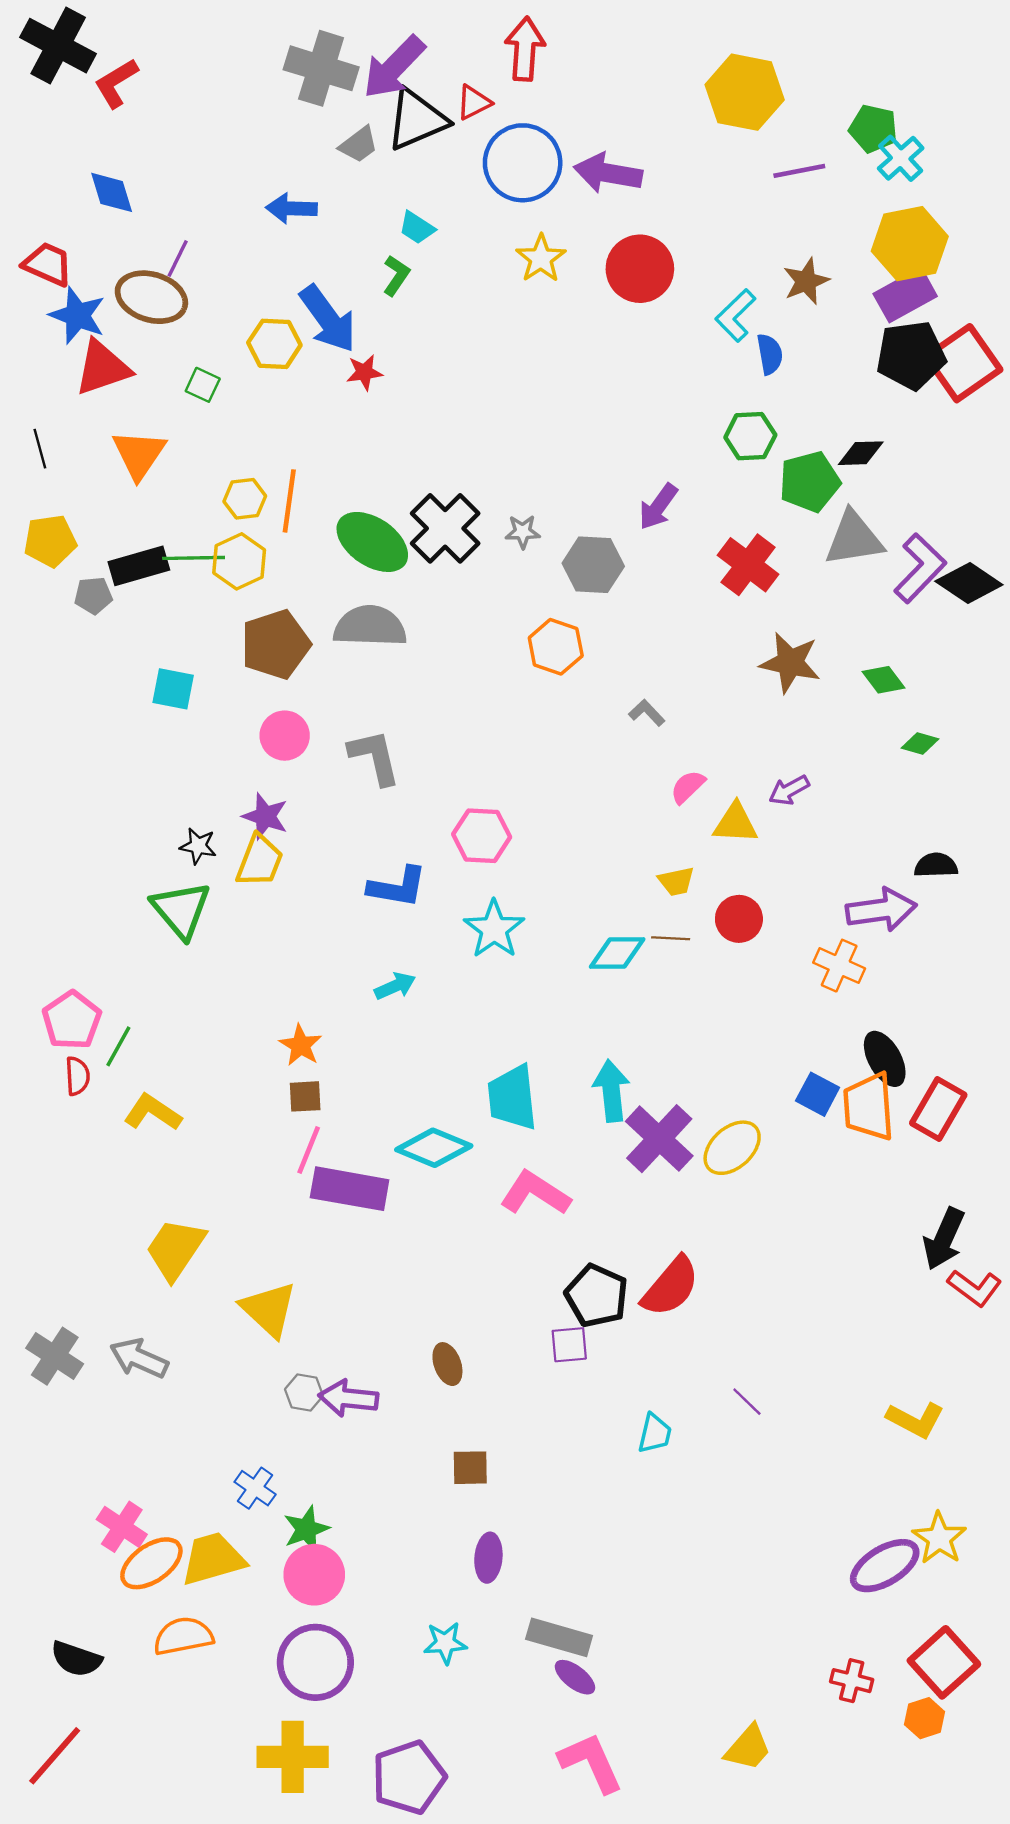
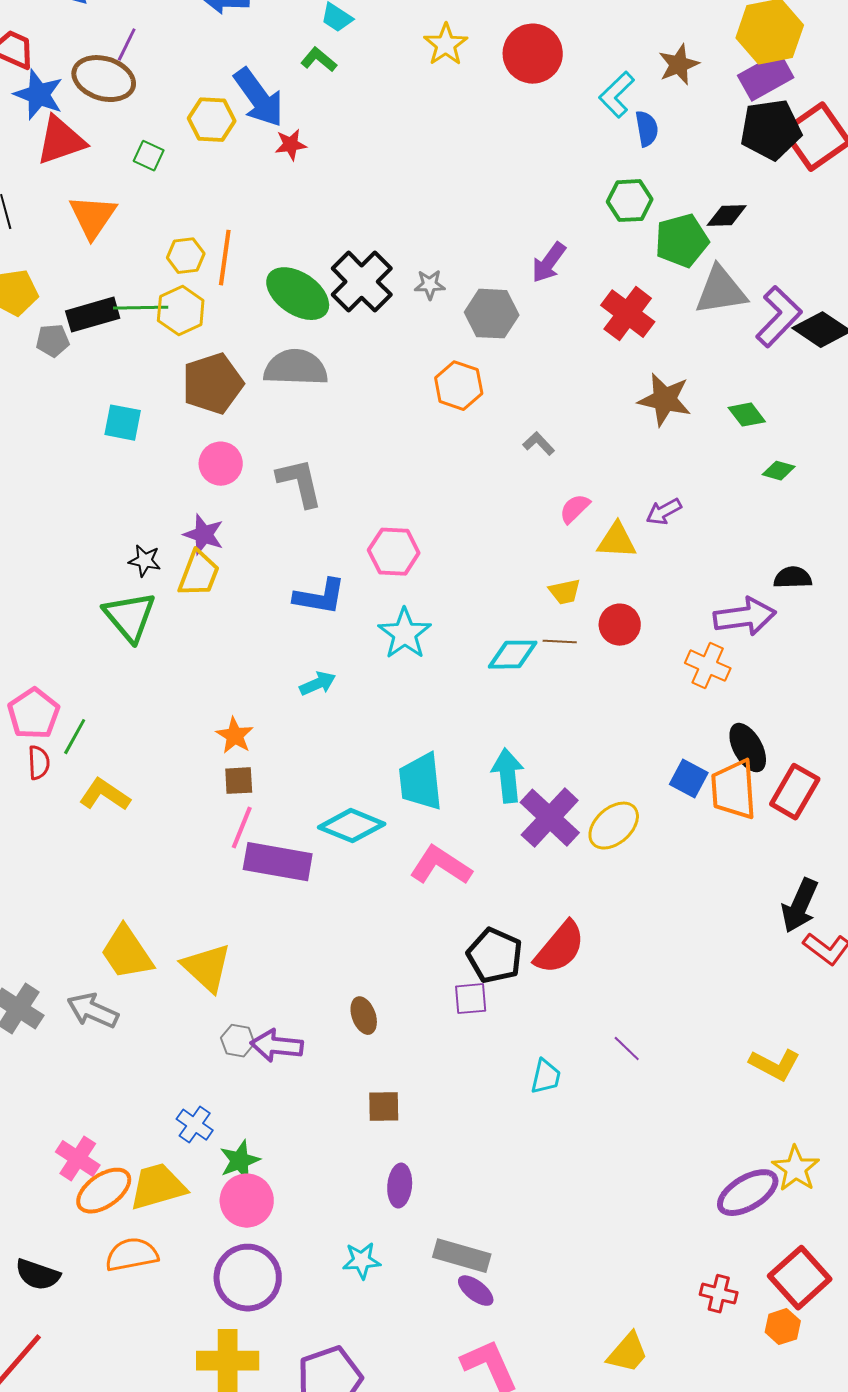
green L-shape: (396, 276) -> (319, 60), turned -84
yellow trapezoid: (175, 1249) -> (127, 953), moved, turned -68

